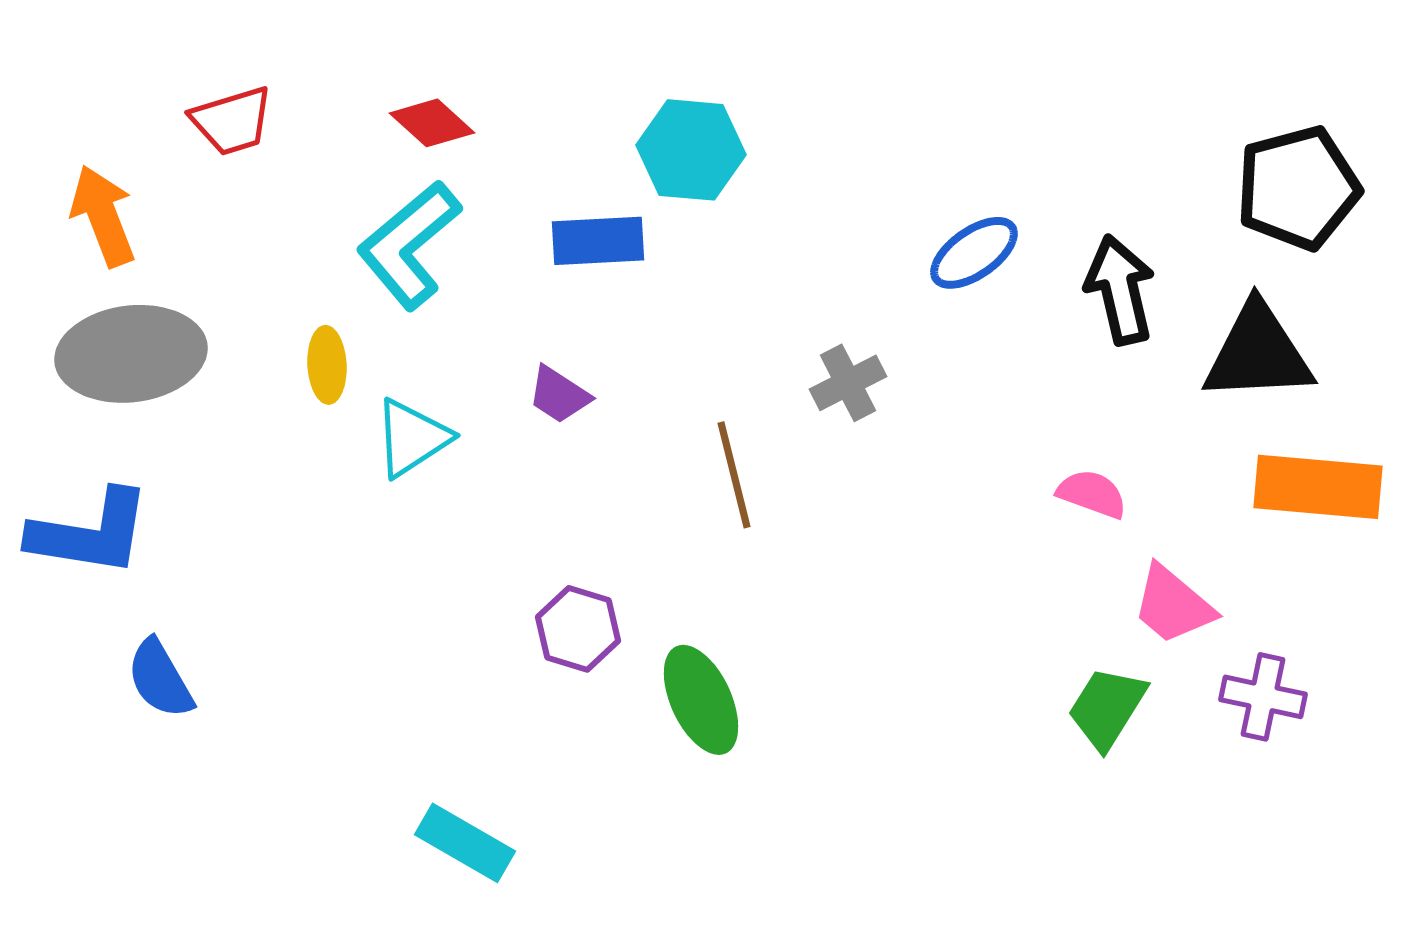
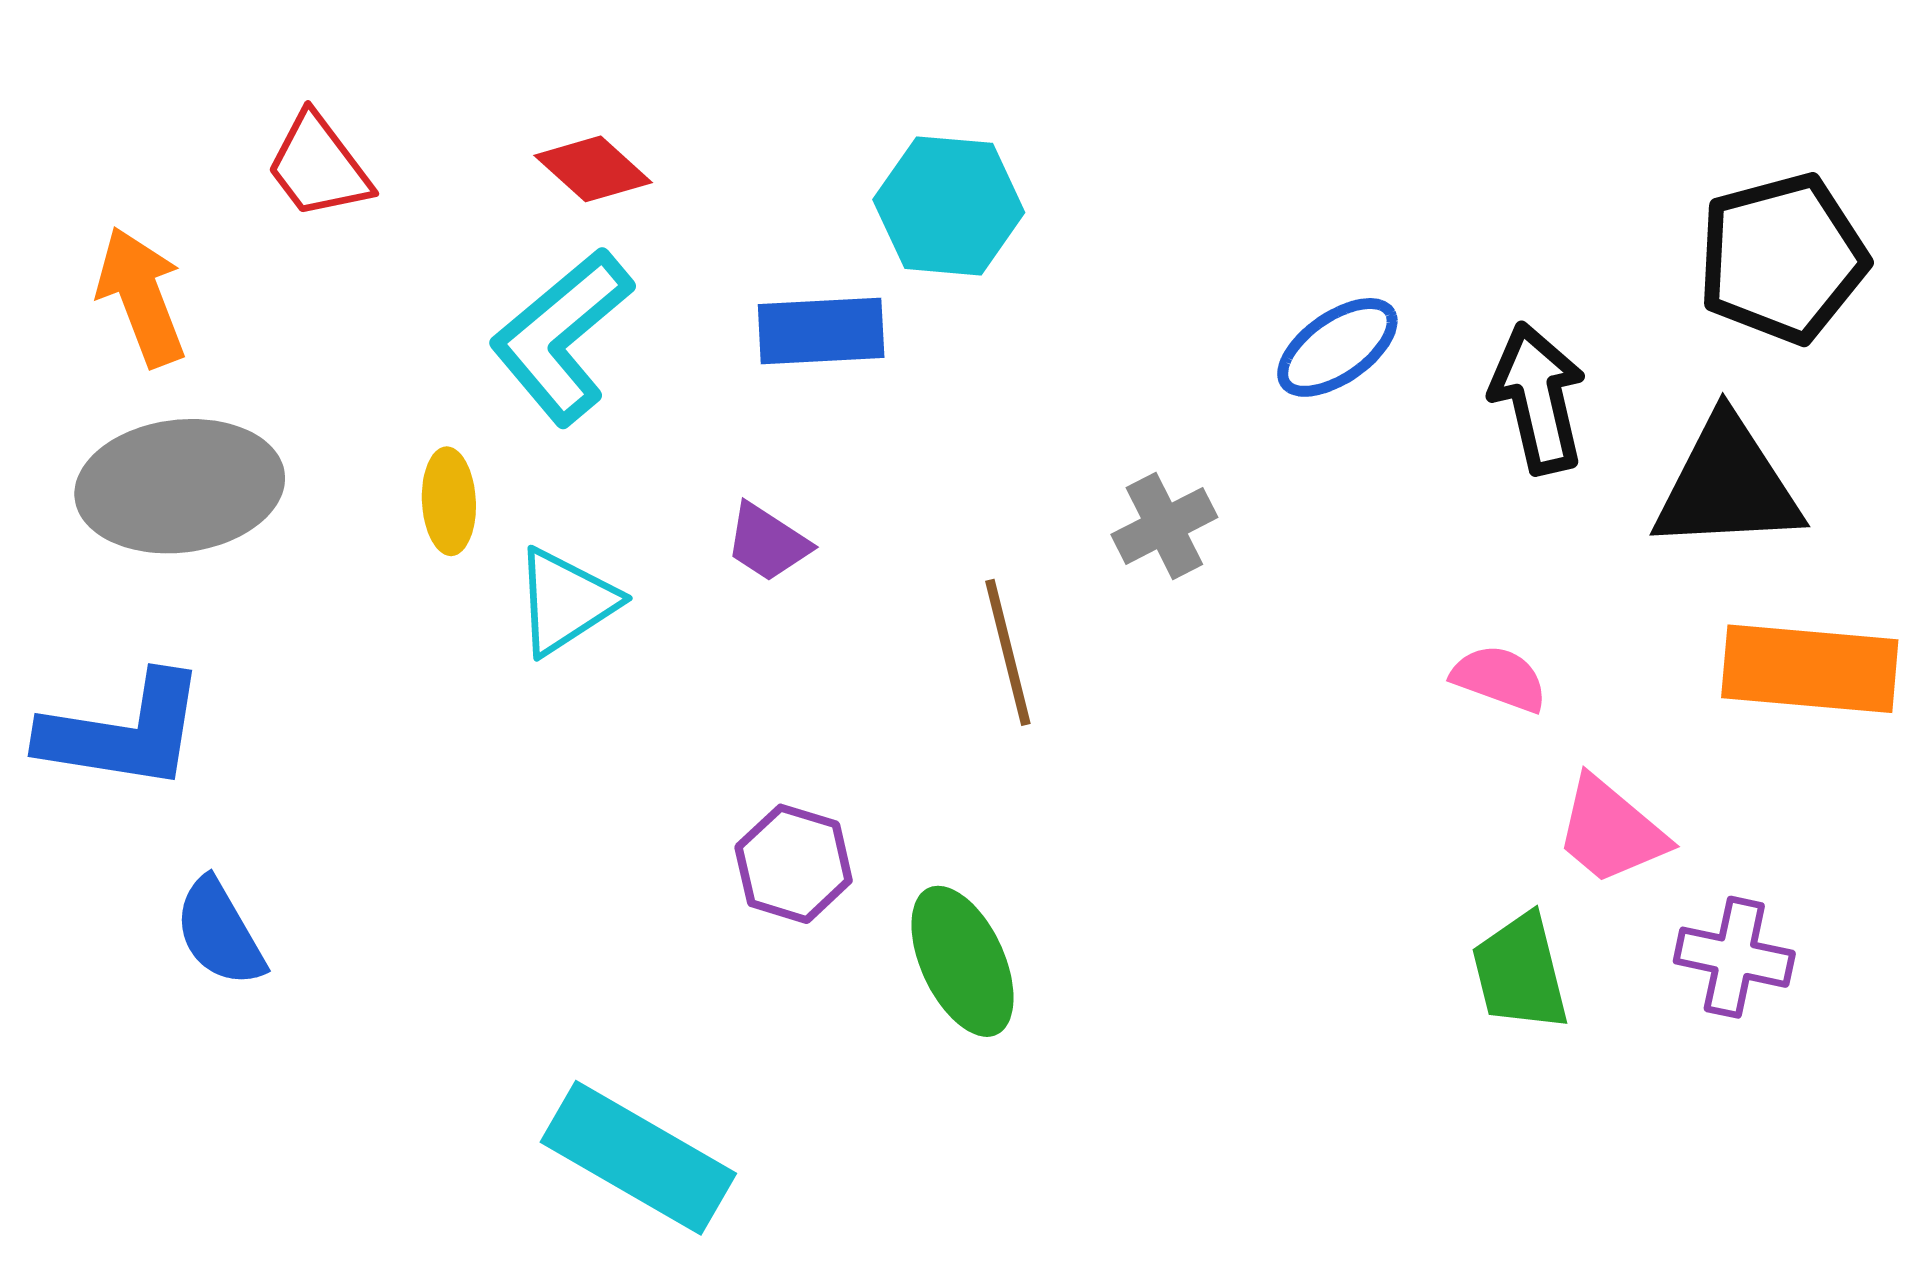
red trapezoid: (232, 121) -> (318, 166), turned 70
green trapezoid: (1107, 708) -> (1520, 972), turned -46
cyan rectangle: (465, 843) -> (638, 1158), size x1.4

